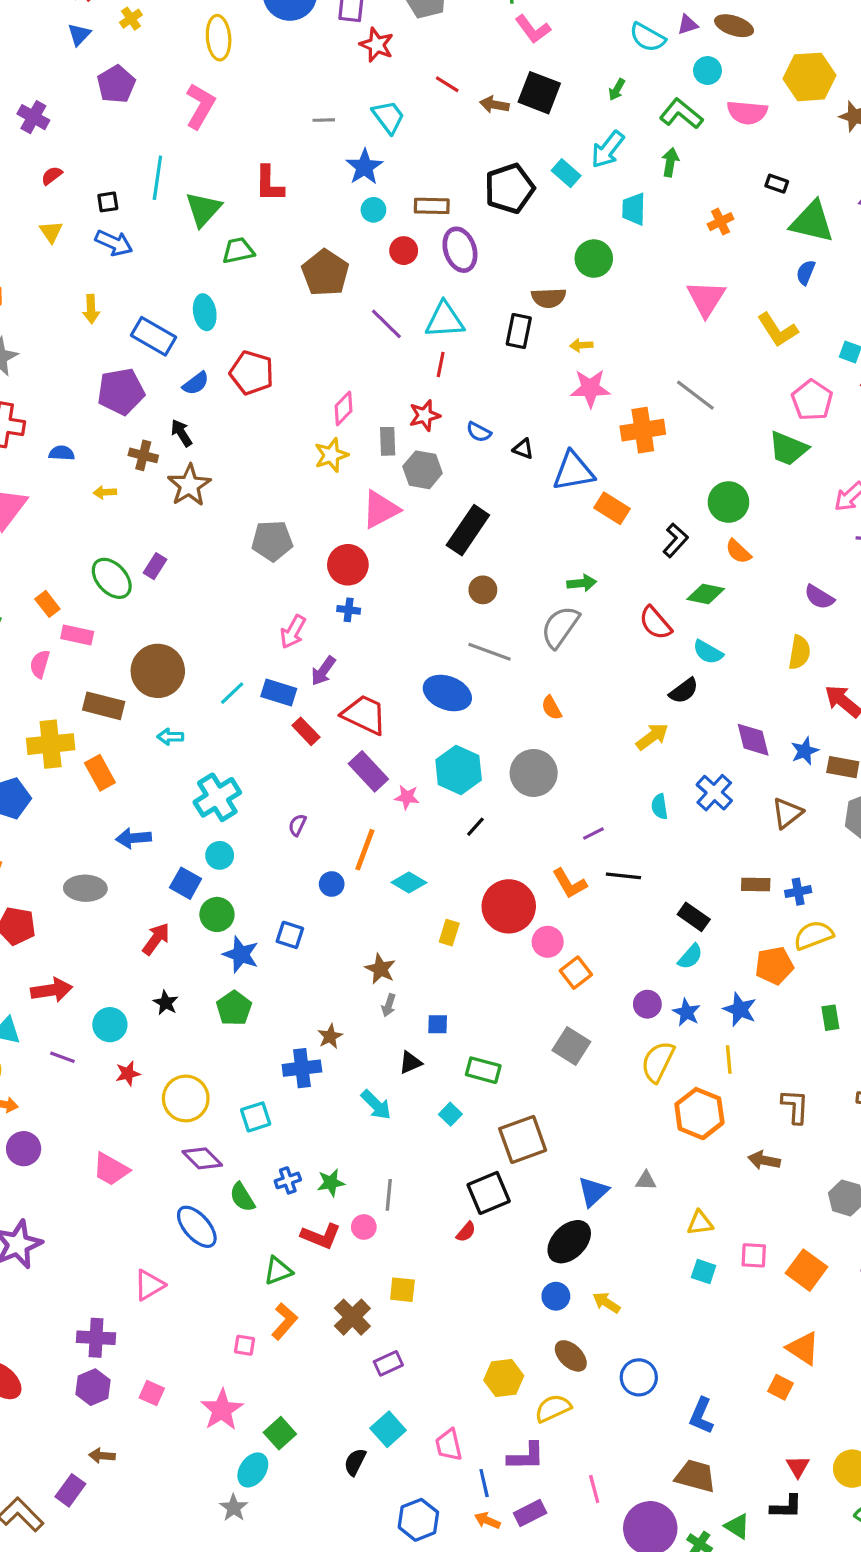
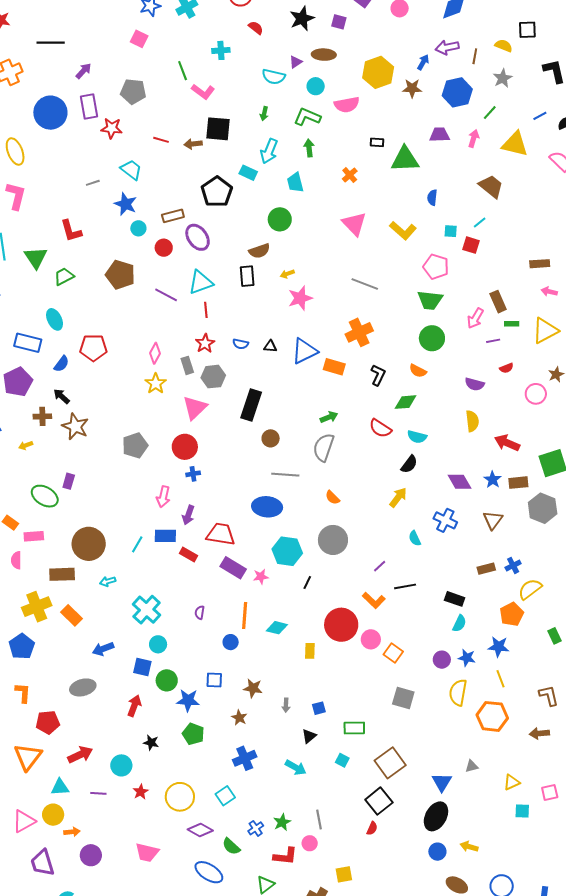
blue semicircle: (806, 272) -> (432, 198), moved
orange cross: (643, 430) -> (359, 332), moved
green circle: (728, 502) -> (432, 338), moved
brown star: (380, 969) -> (253, 688), moved
brown star: (330, 1036) -> (239, 718), moved

